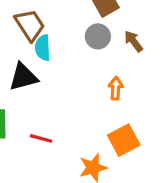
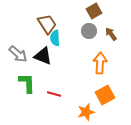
black triangle: (23, 77) -> (43, 56), turned 36
orange arrow: (116, 88) -> (100, 63), size x1.5

